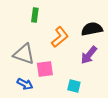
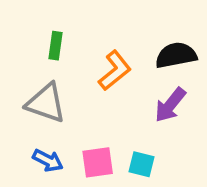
green rectangle: (35, 15) -> (55, 46), moved
pink square: (45, 69) -> (98, 162), moved

